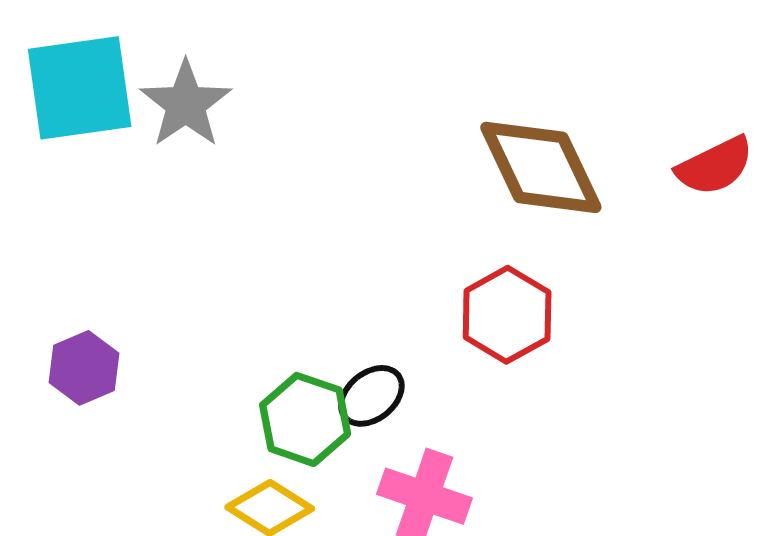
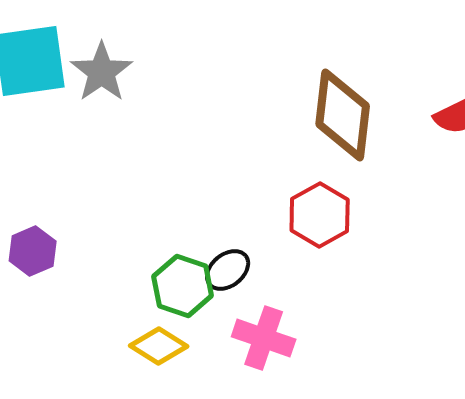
brown diamond: (541, 167) -> (343, 115), turned 32

